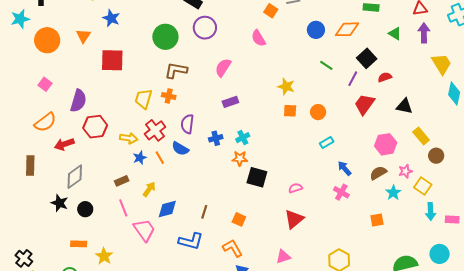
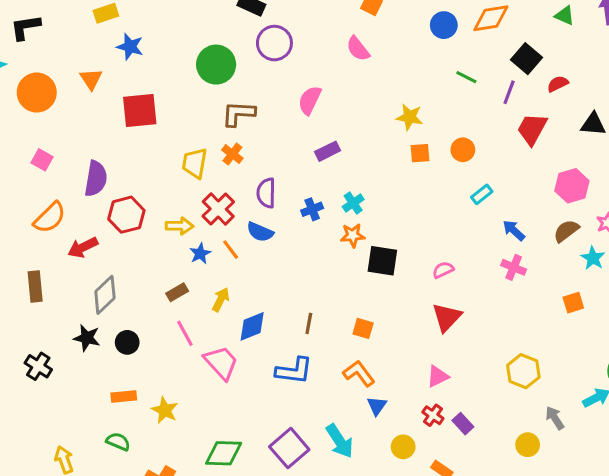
orange cross: (169, 96) -> (232, 154), turned 32
black cross: (24, 258) -> (38, 366), moved

